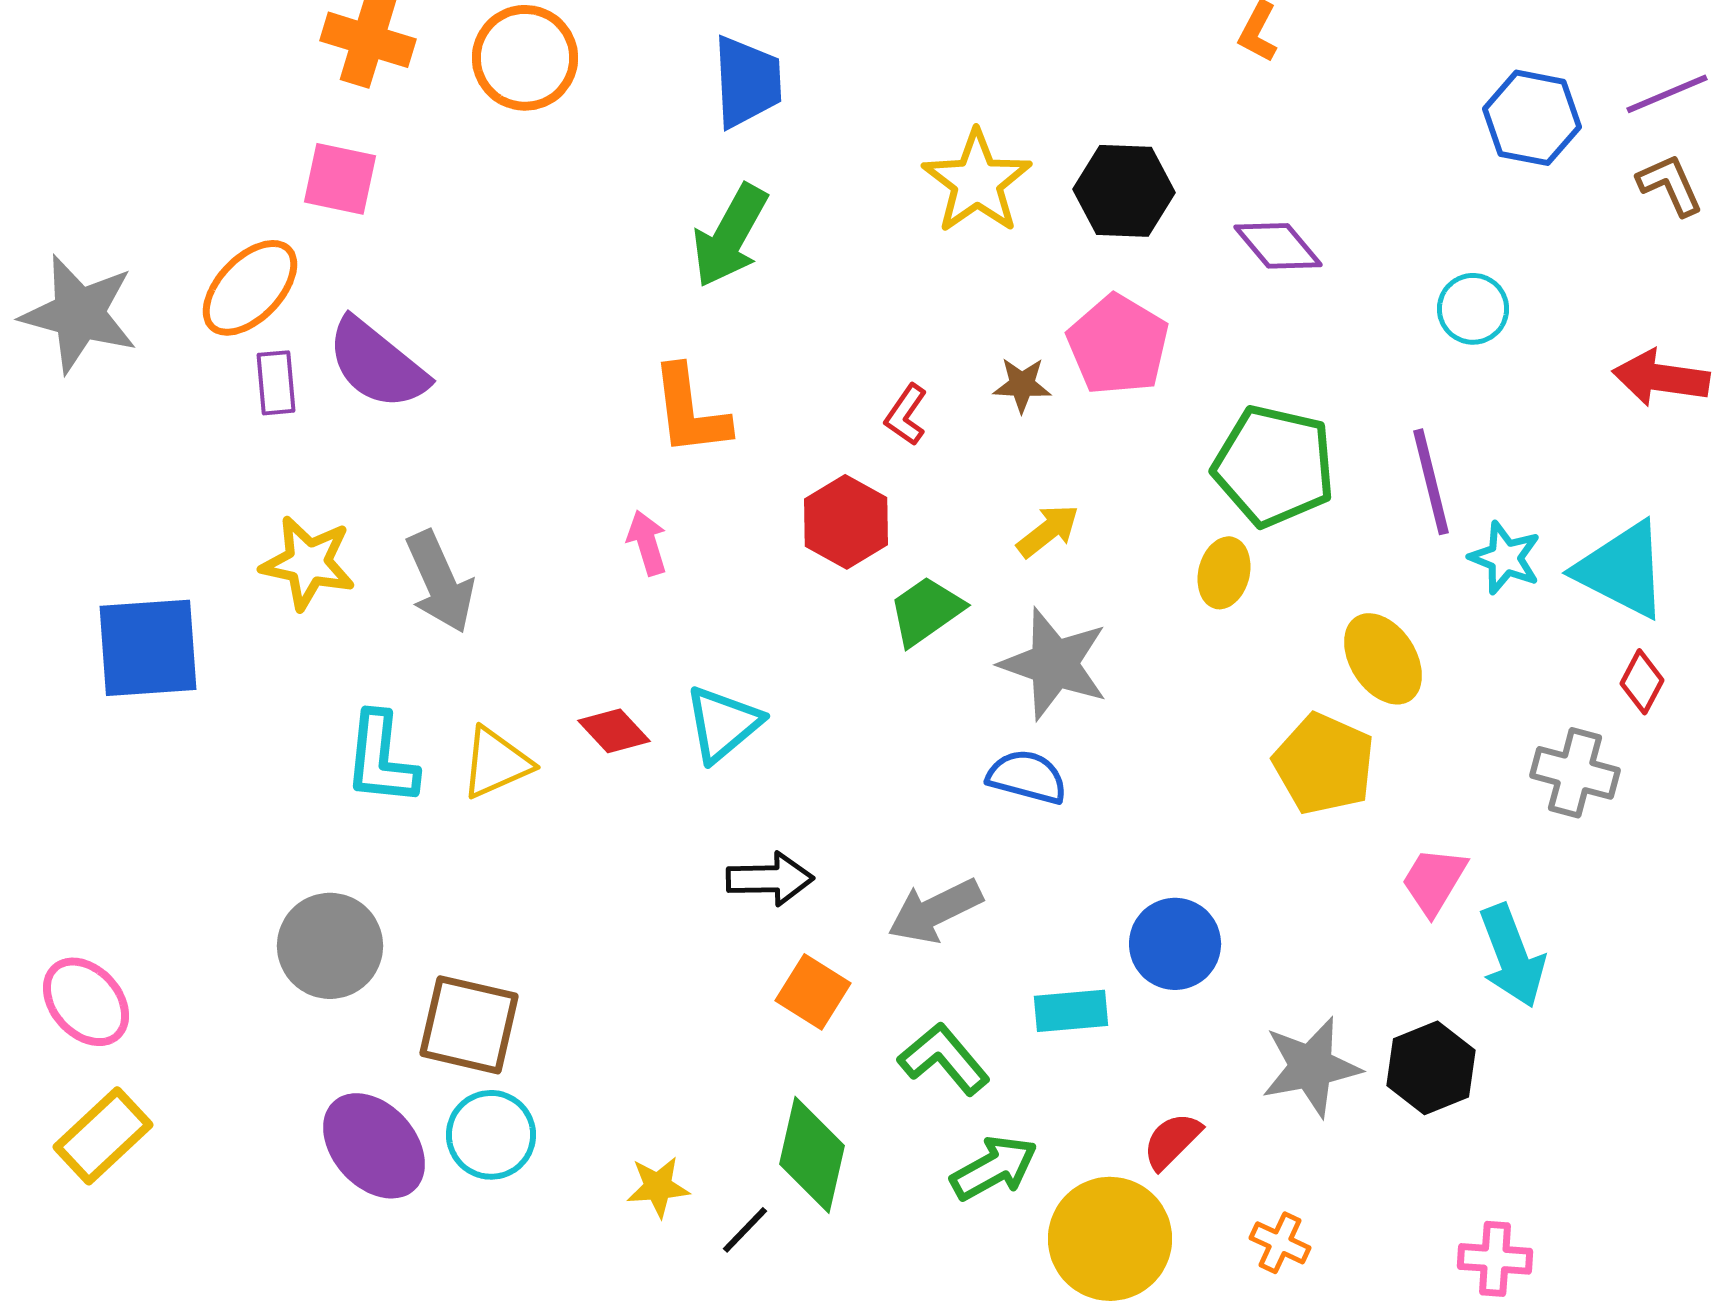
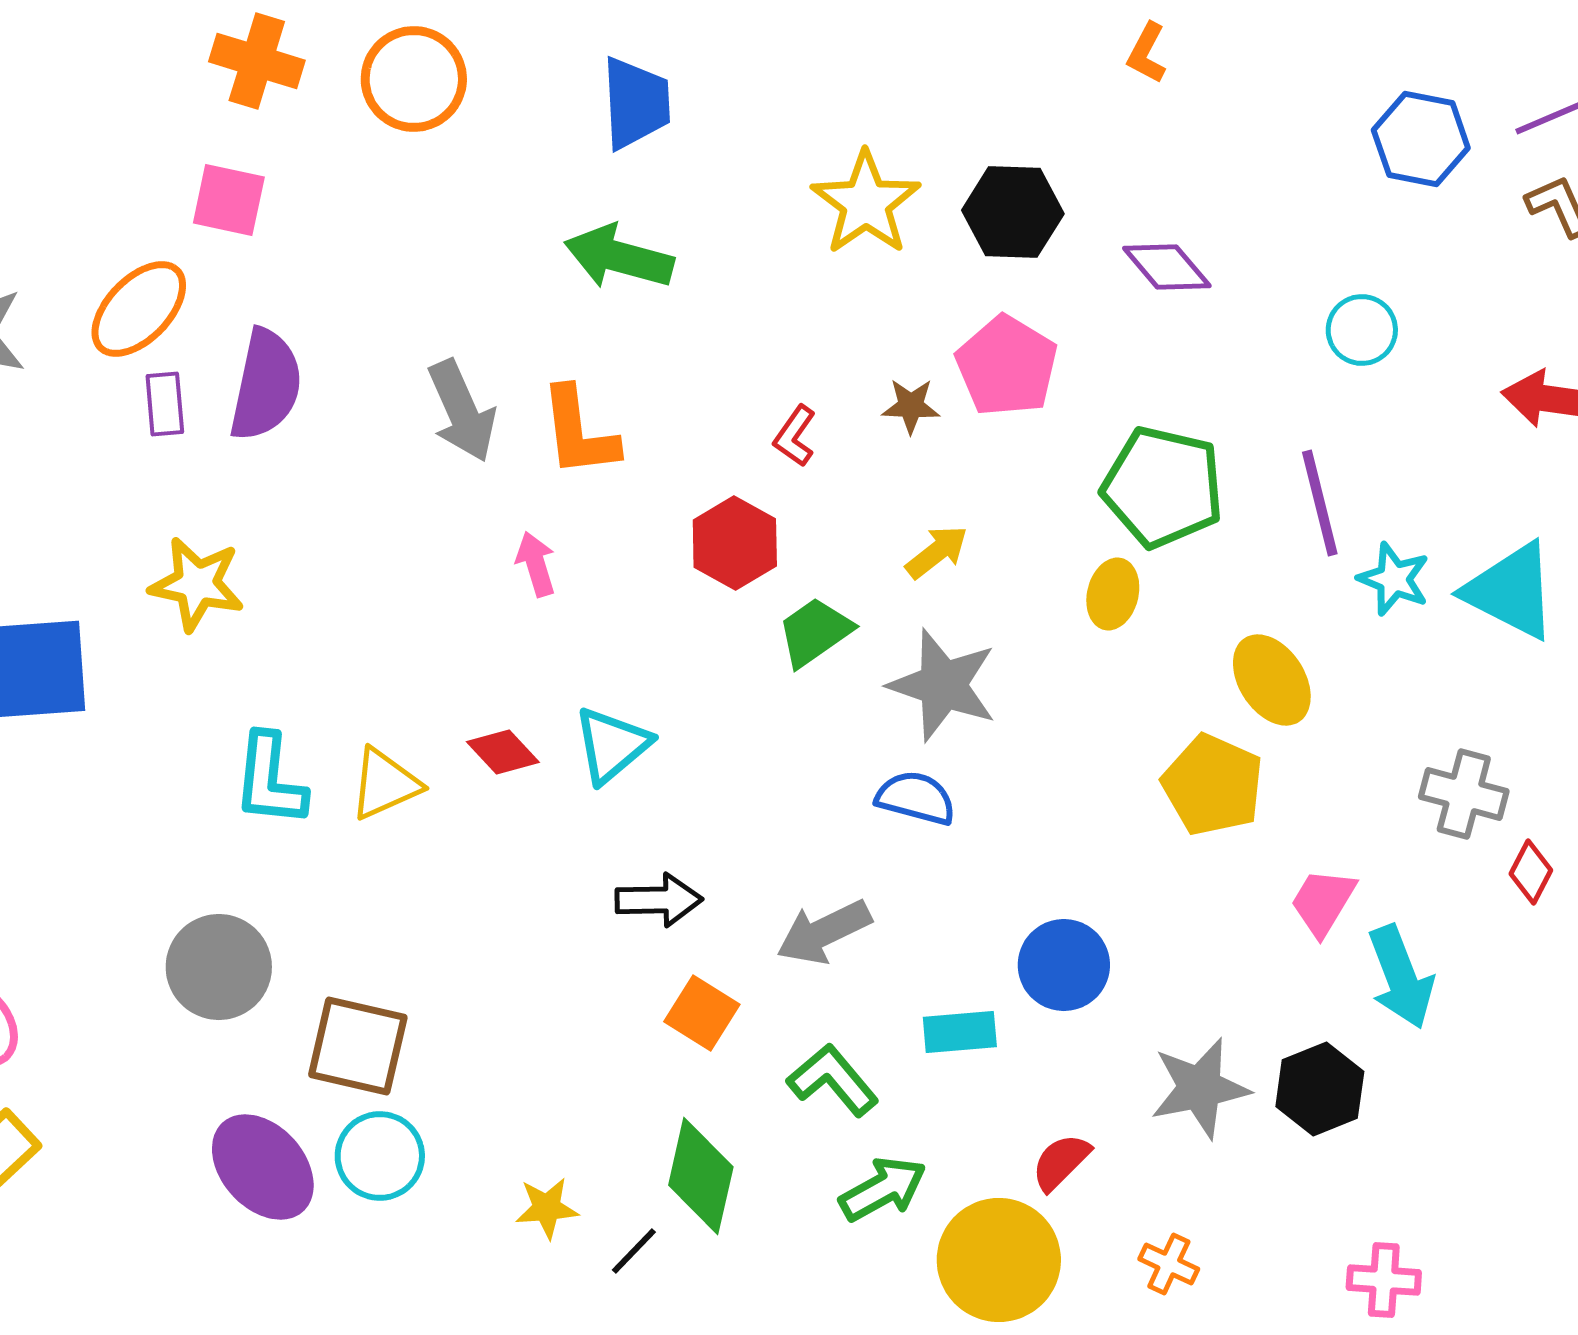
green arrow: (730, 236) -> (619, 257), turned 76
purple semicircle: (377, 364) -> (266, 385), turned -117
gray arrow: (440, 582) -> (462, 411), moved
red diamond: (1642, 682) -> (1531, 872), moved

